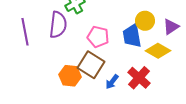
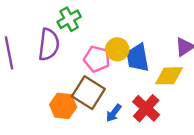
yellow circle: (145, 21) -> (117, 49), moved
yellow diamond: (158, 51) -> (169, 76), turned -30

